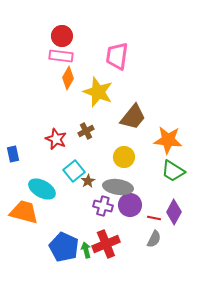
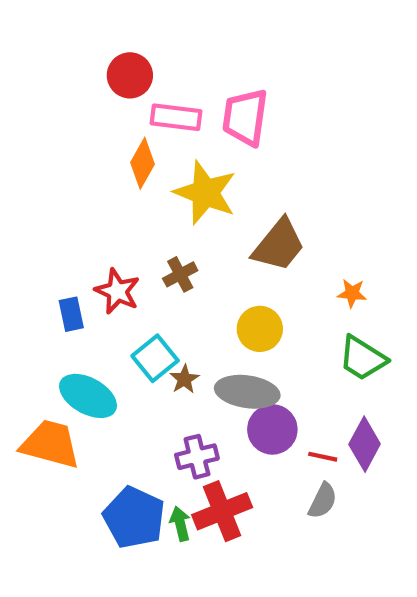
pink rectangle: (61, 56) -> (176, 117), moved
orange star: (168, 140) -> (352, 293), size x0.5
blue rectangle: (13, 154) -> (71, 314), moved
purple cross: (103, 206) -> (197, 457), moved, turned -30

